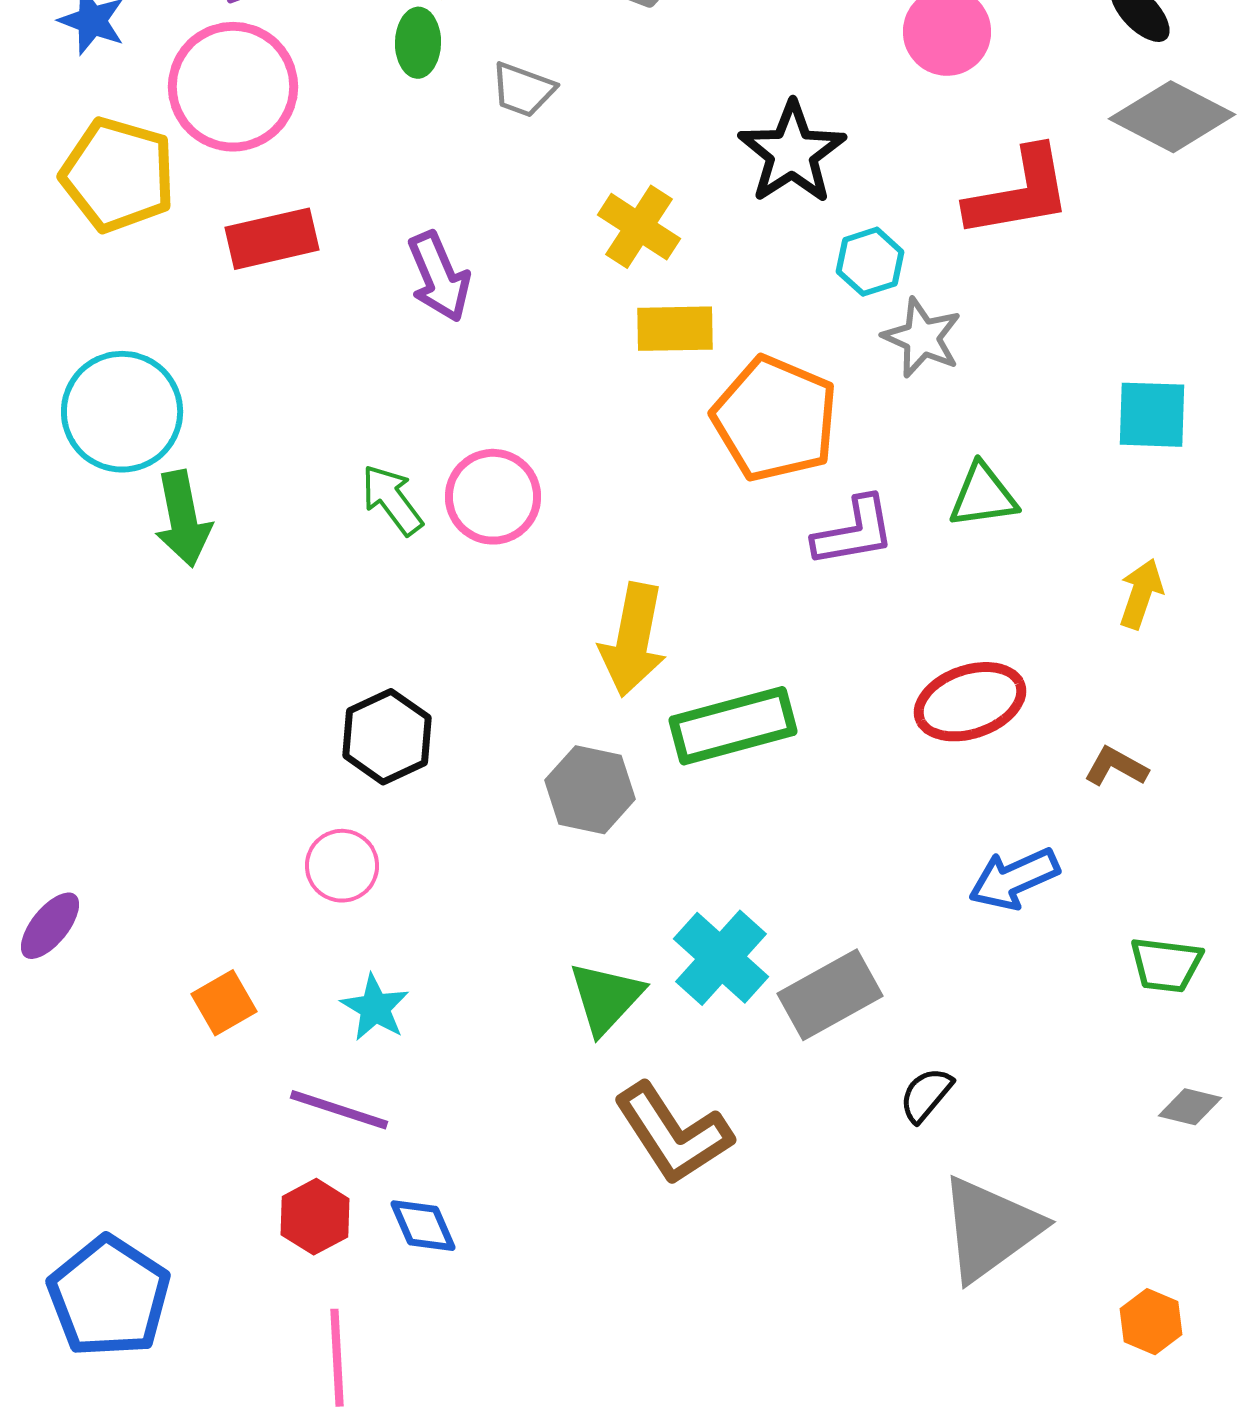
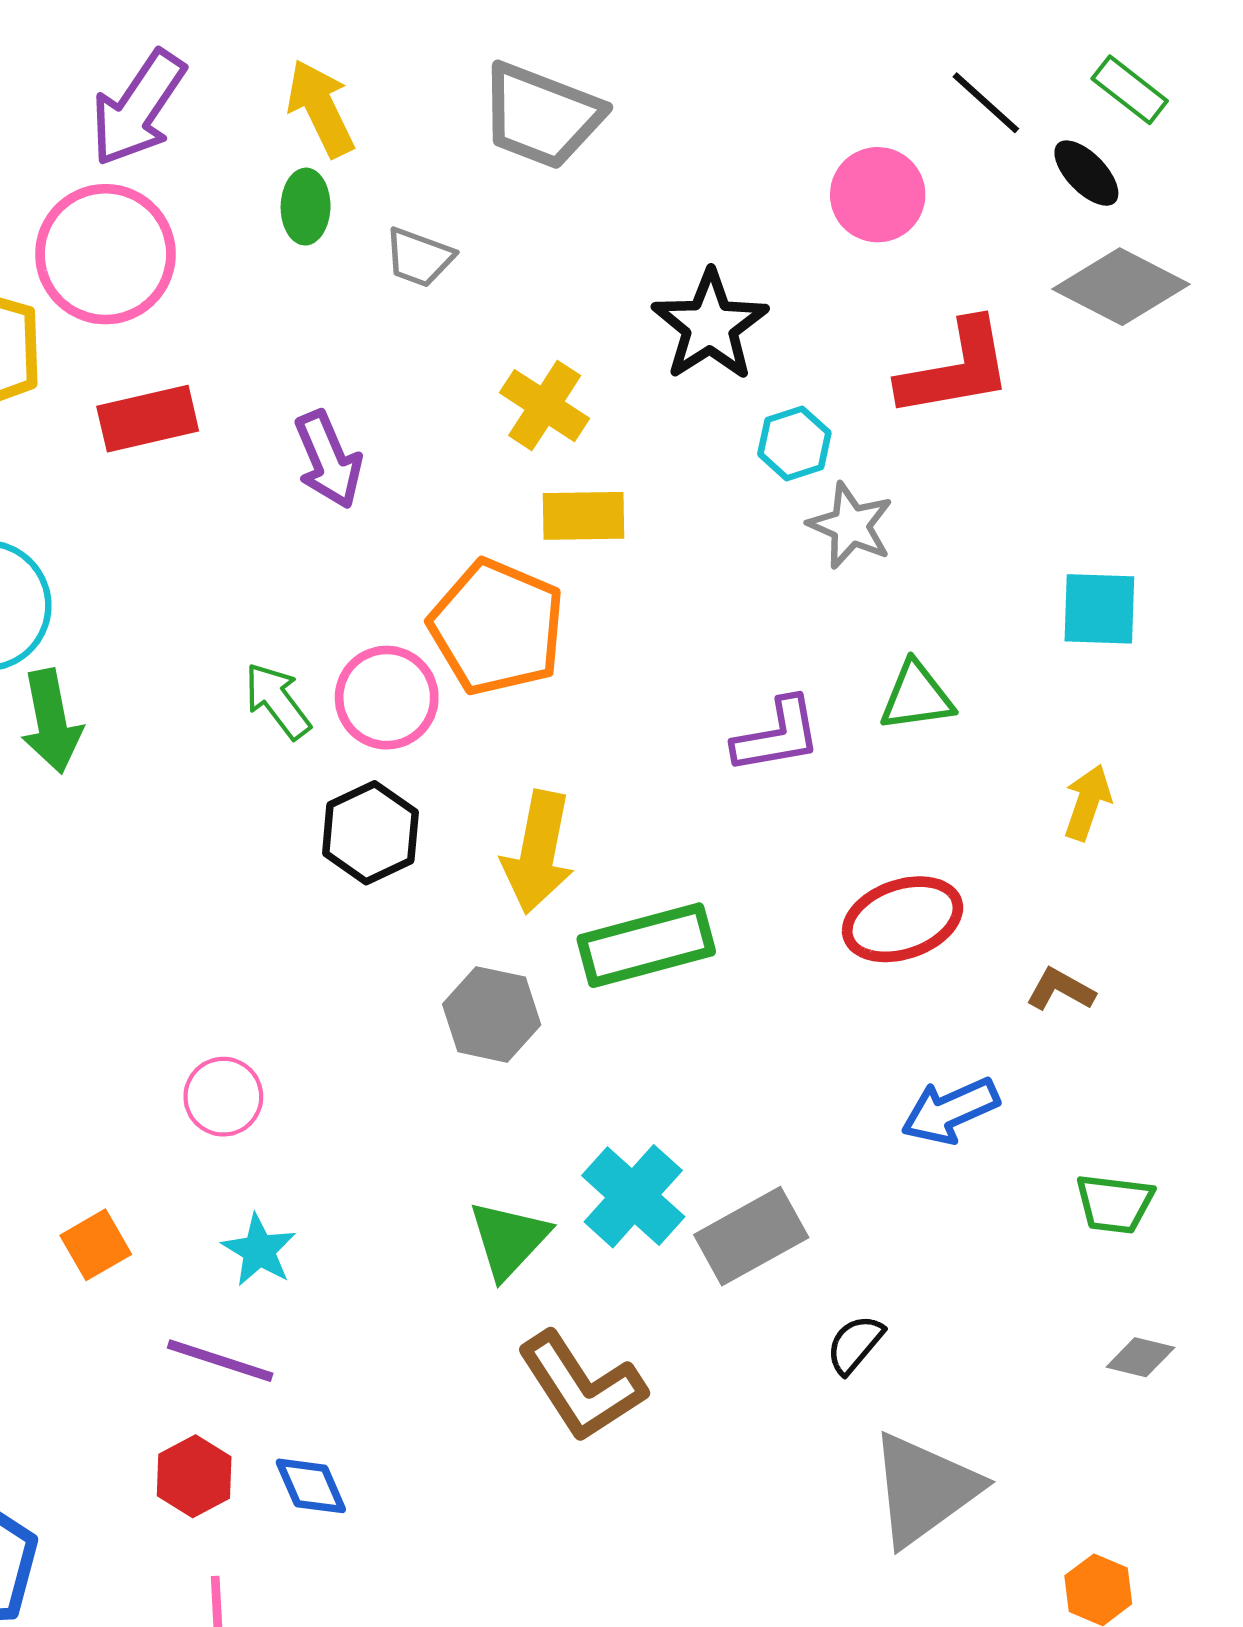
orange pentagon: (775, 419) -> (497, 627), moved
black hexagon: (387, 737) -> (370, 833), moved

